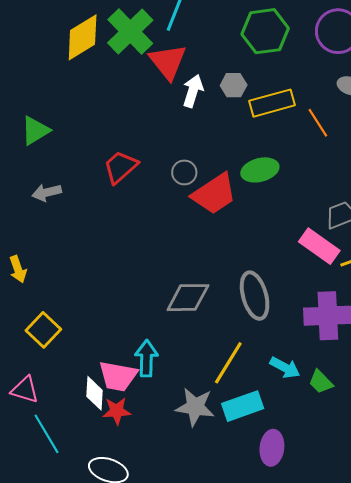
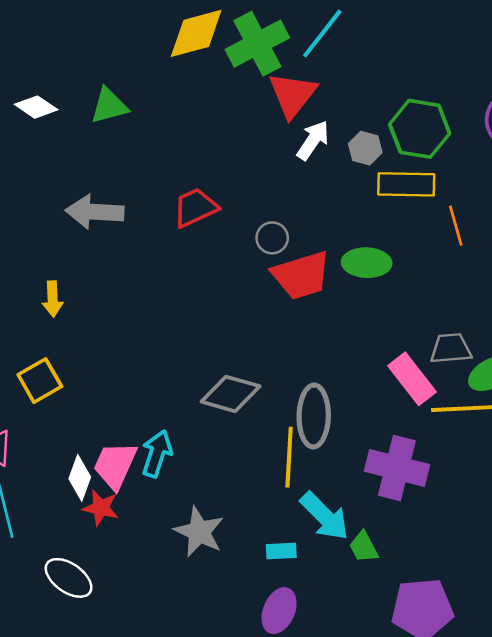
green hexagon: (265, 31) -> (420, 129), moved
green triangle: (35, 130) -> (109, 106), moved
gray arrow: (47, 192) -> (95, 212), size x1.5
yellow arrow: (18, 269) -> (53, 299), moved
yellow line: (228, 363) -> (289, 457), moved, turned -45
cyan arrow: (285, 368) -> (325, 516), size x1.4
pink trapezoid: (118, 376) -> (115, 465), turned 87
cyan rectangle: (243, 406) -> (281, 551), moved, size x0.6

